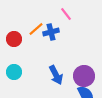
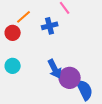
orange line: (36, 29) -> (24, 17), moved
purple circle: (84, 76) -> (70, 78), moved

